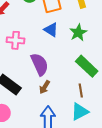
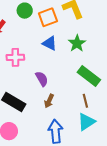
purple semicircle: (40, 64) -> (42, 79), size x0.7

